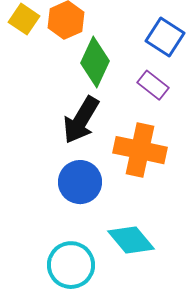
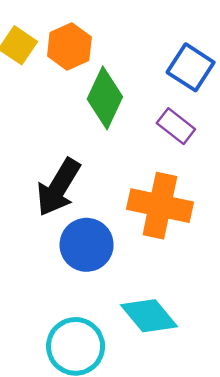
black arrow: (81, 120) -> (58, 187), moved

